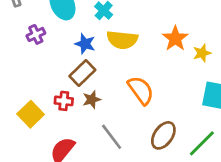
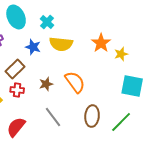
brown rectangle: (82, 73) -> (15, 69), moved
brown star: (92, 100) -> (46, 84), moved
brown ellipse: (163, 135) -> (92, 116), turned -30

